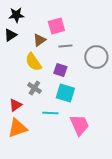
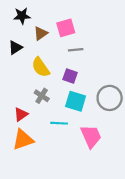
black triangle: (10, 35) -> (15, 48), moved
brown triangle: (39, 40) -> (41, 33), moved
gray circle: (96, 57) -> (110, 98), moved

